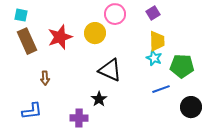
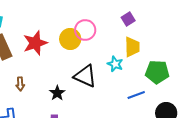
pink circle: (115, 14) -> (85, 30), moved
cyan star: (154, 58) -> (115, 64), moved
black star: (99, 99) -> (57, 93), moved

